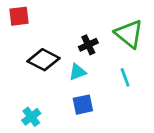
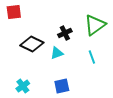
green triangle: (129, 34) -> (95, 25), turned 45
blue square: (83, 105) -> (62, 86), moved

